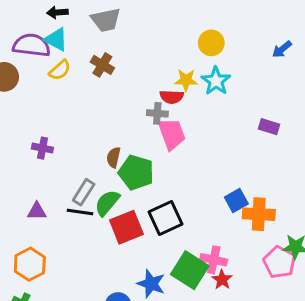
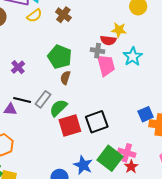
cyan star: (216, 81) -> (133, 57), moved
purple cross: (42, 148) -> (18, 67), turned 32
green pentagon: (136, 172) -> (60, 57), moved
black line: (80, 212) -> (22, 100), moved

